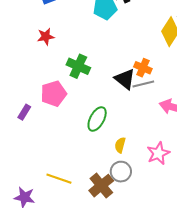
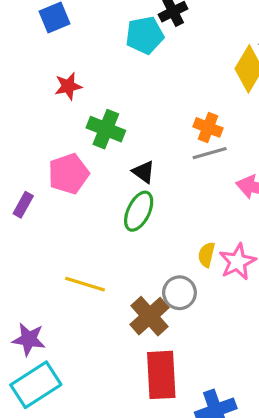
red star: (46, 37) -> (68, 86), moved
black triangle: (125, 79) -> (144, 172), moved, size x0.7
yellow semicircle: (120, 145) -> (207, 255), moved
yellow line: (59, 179) -> (85, 284), moved

